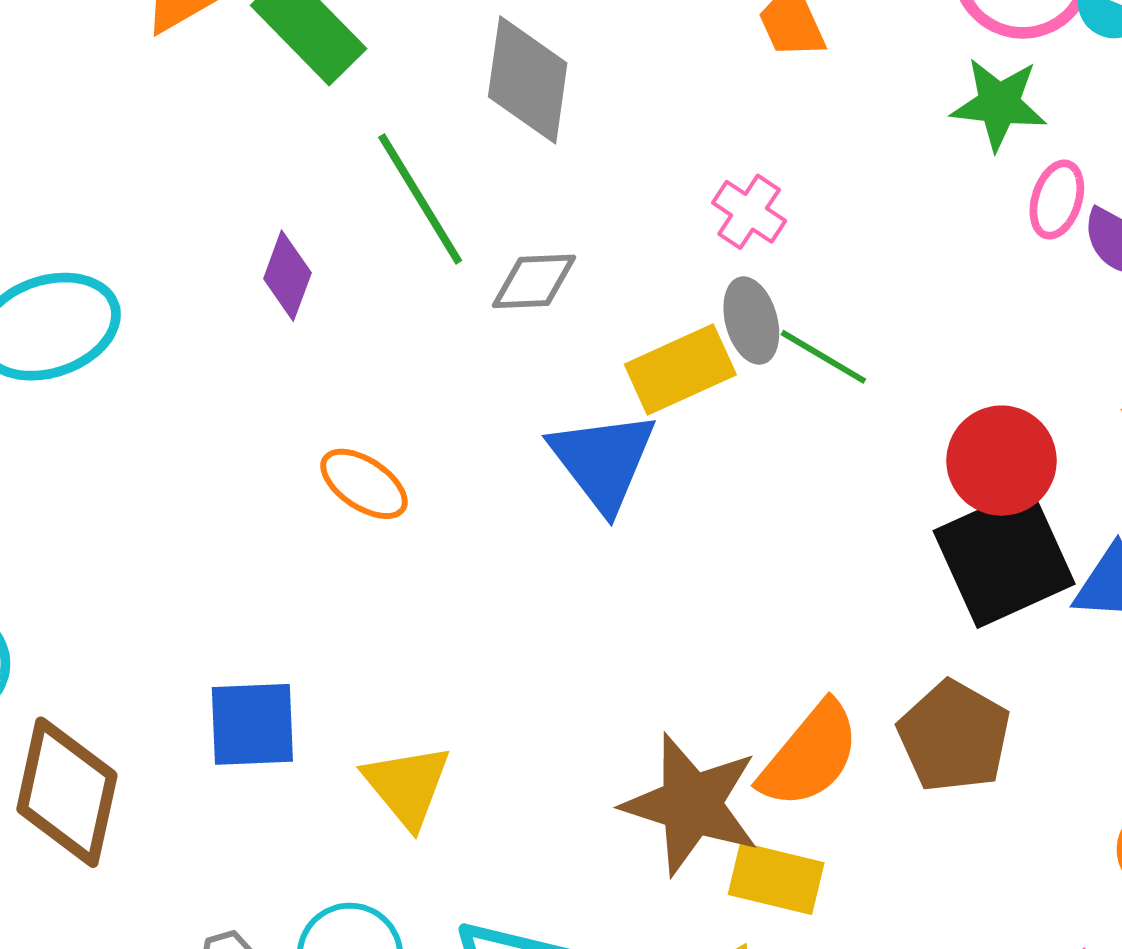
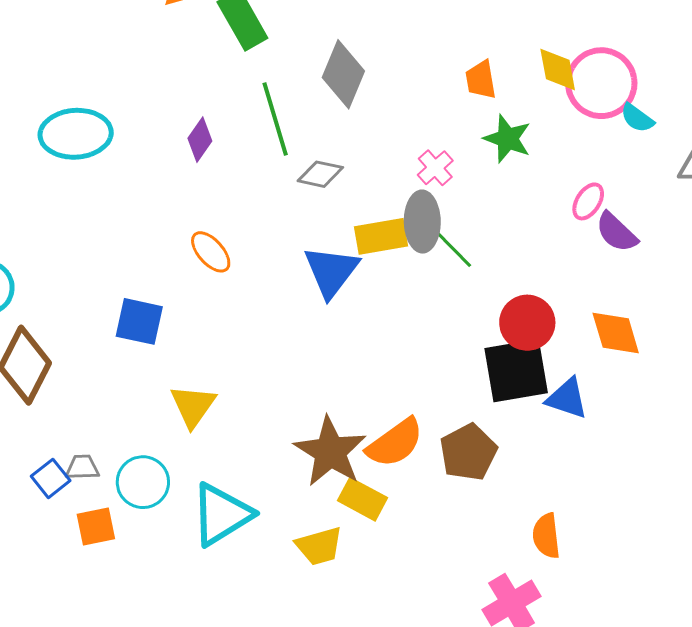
green star: (999, 104) -> (507, 139), moved
gray ellipse: (751, 321) -> (422, 222), size x1.4
blue square: (252, 724) -> (139, 321), moved

